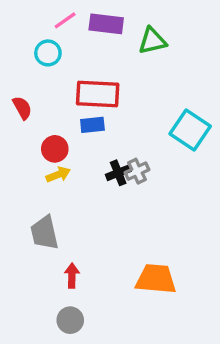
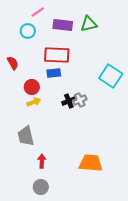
purple rectangle: (106, 24) -> (63, 25), moved

